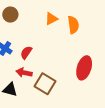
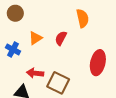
orange triangle: (51, 19) -> (35, 38), moved
red semicircle: (26, 53) -> (61, 38), moved

